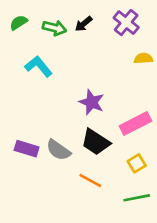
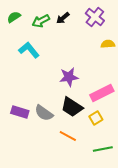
green arrow: (54, 28) -> (41, 21), turned 138
purple star: (92, 102) -> (69, 77), turned -30
yellow square: (137, 163) -> (96, 118), moved

